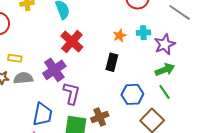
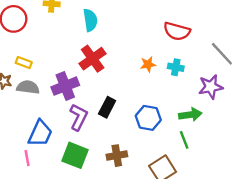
purple star: (165, 44) -> (211, 87), moved
black rectangle: (112, 62) -> (107, 107), moved
blue hexagon: (132, 94) -> (148, 118), moved
brown cross: (100, 117) -> (117, 156), moved

